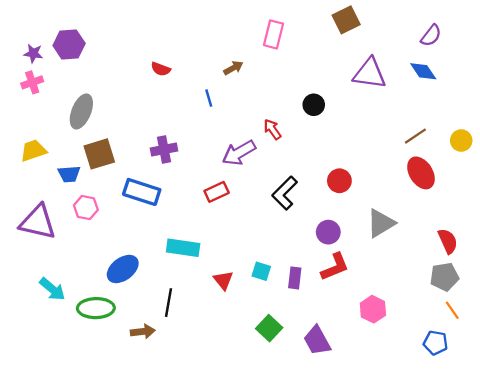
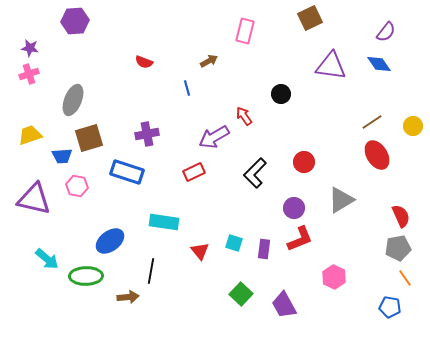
purple hexagon: (69, 44) -> (75, 21), moved

